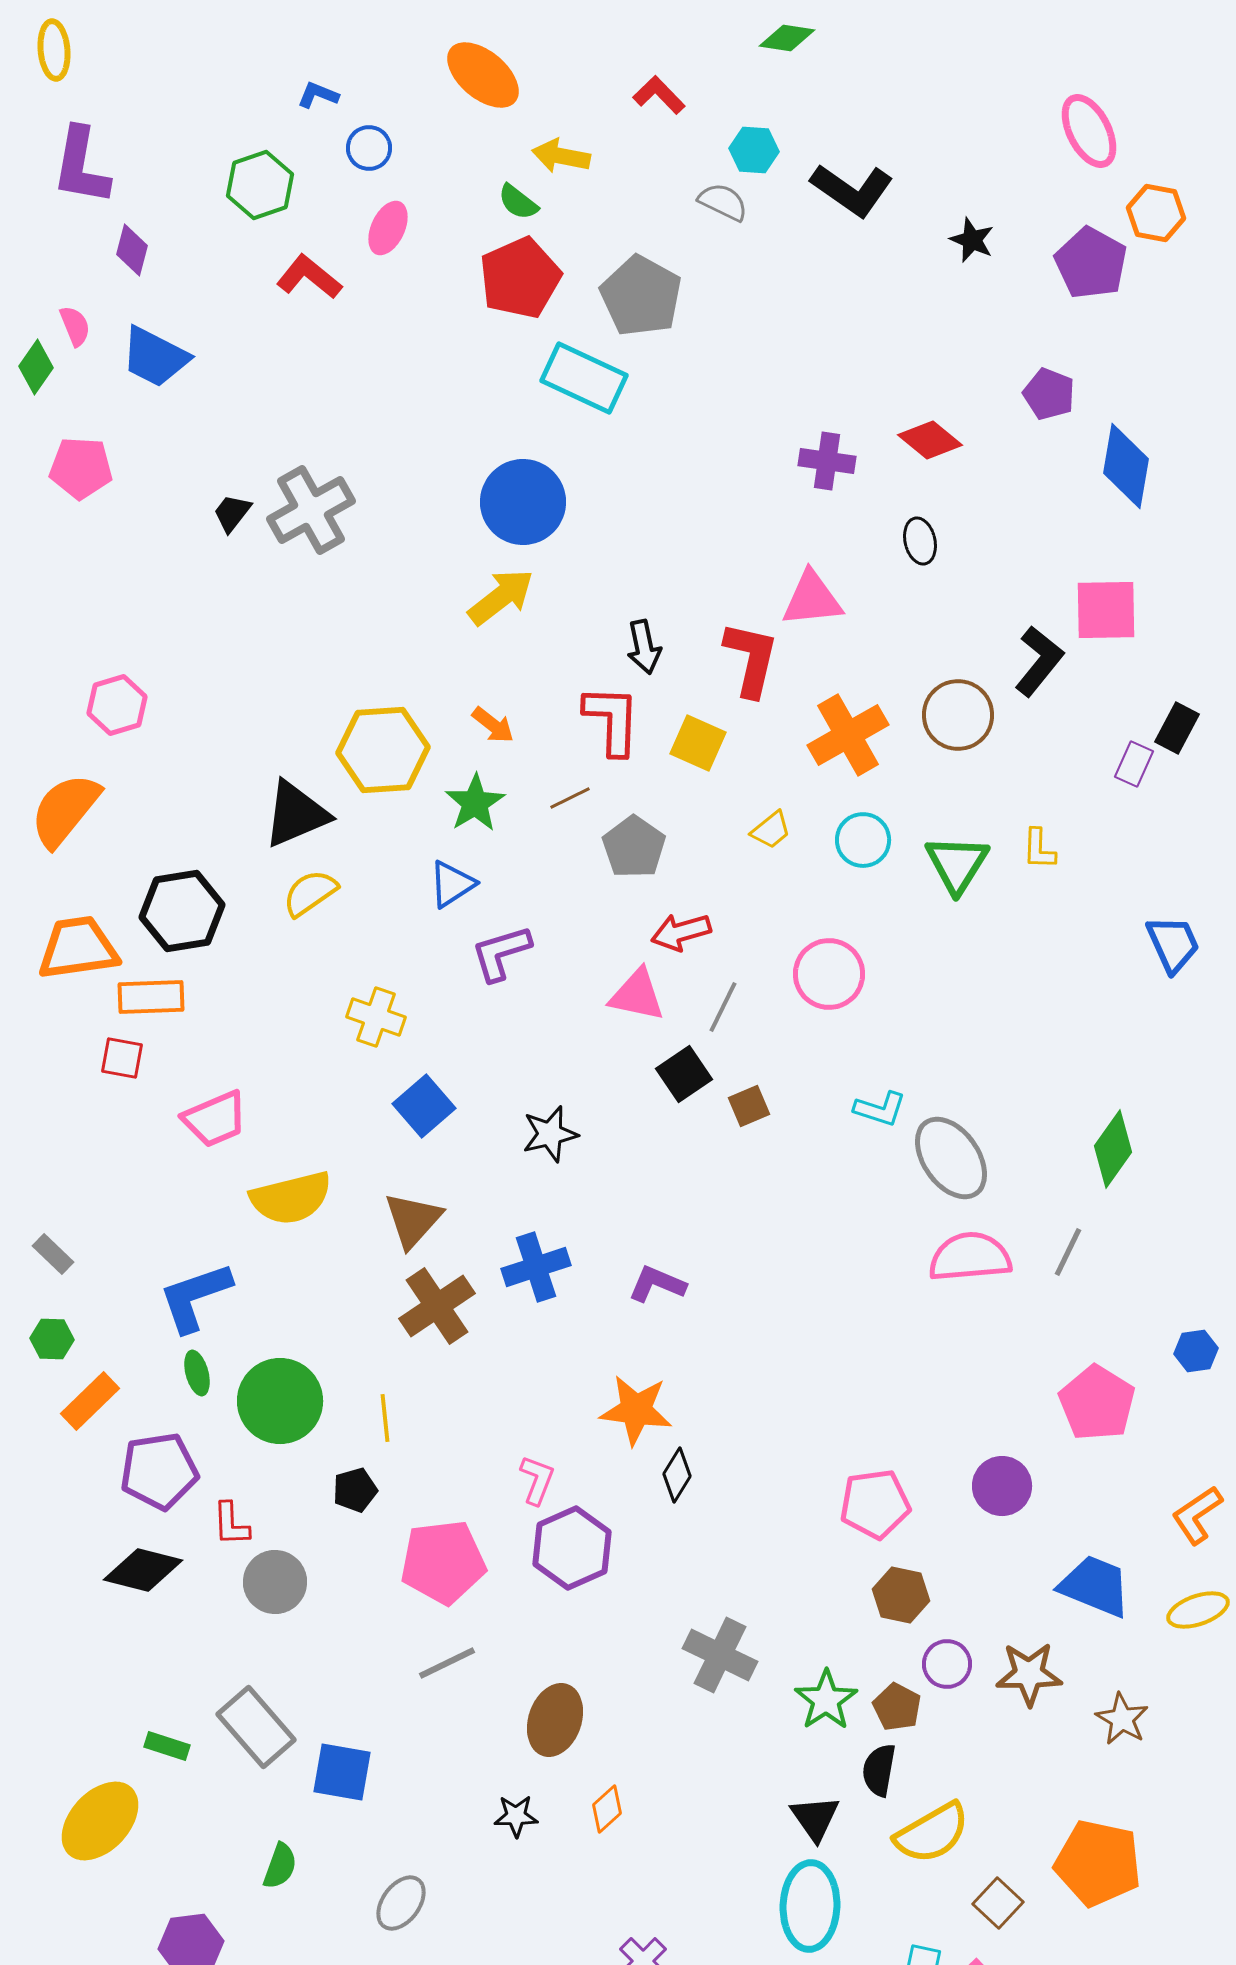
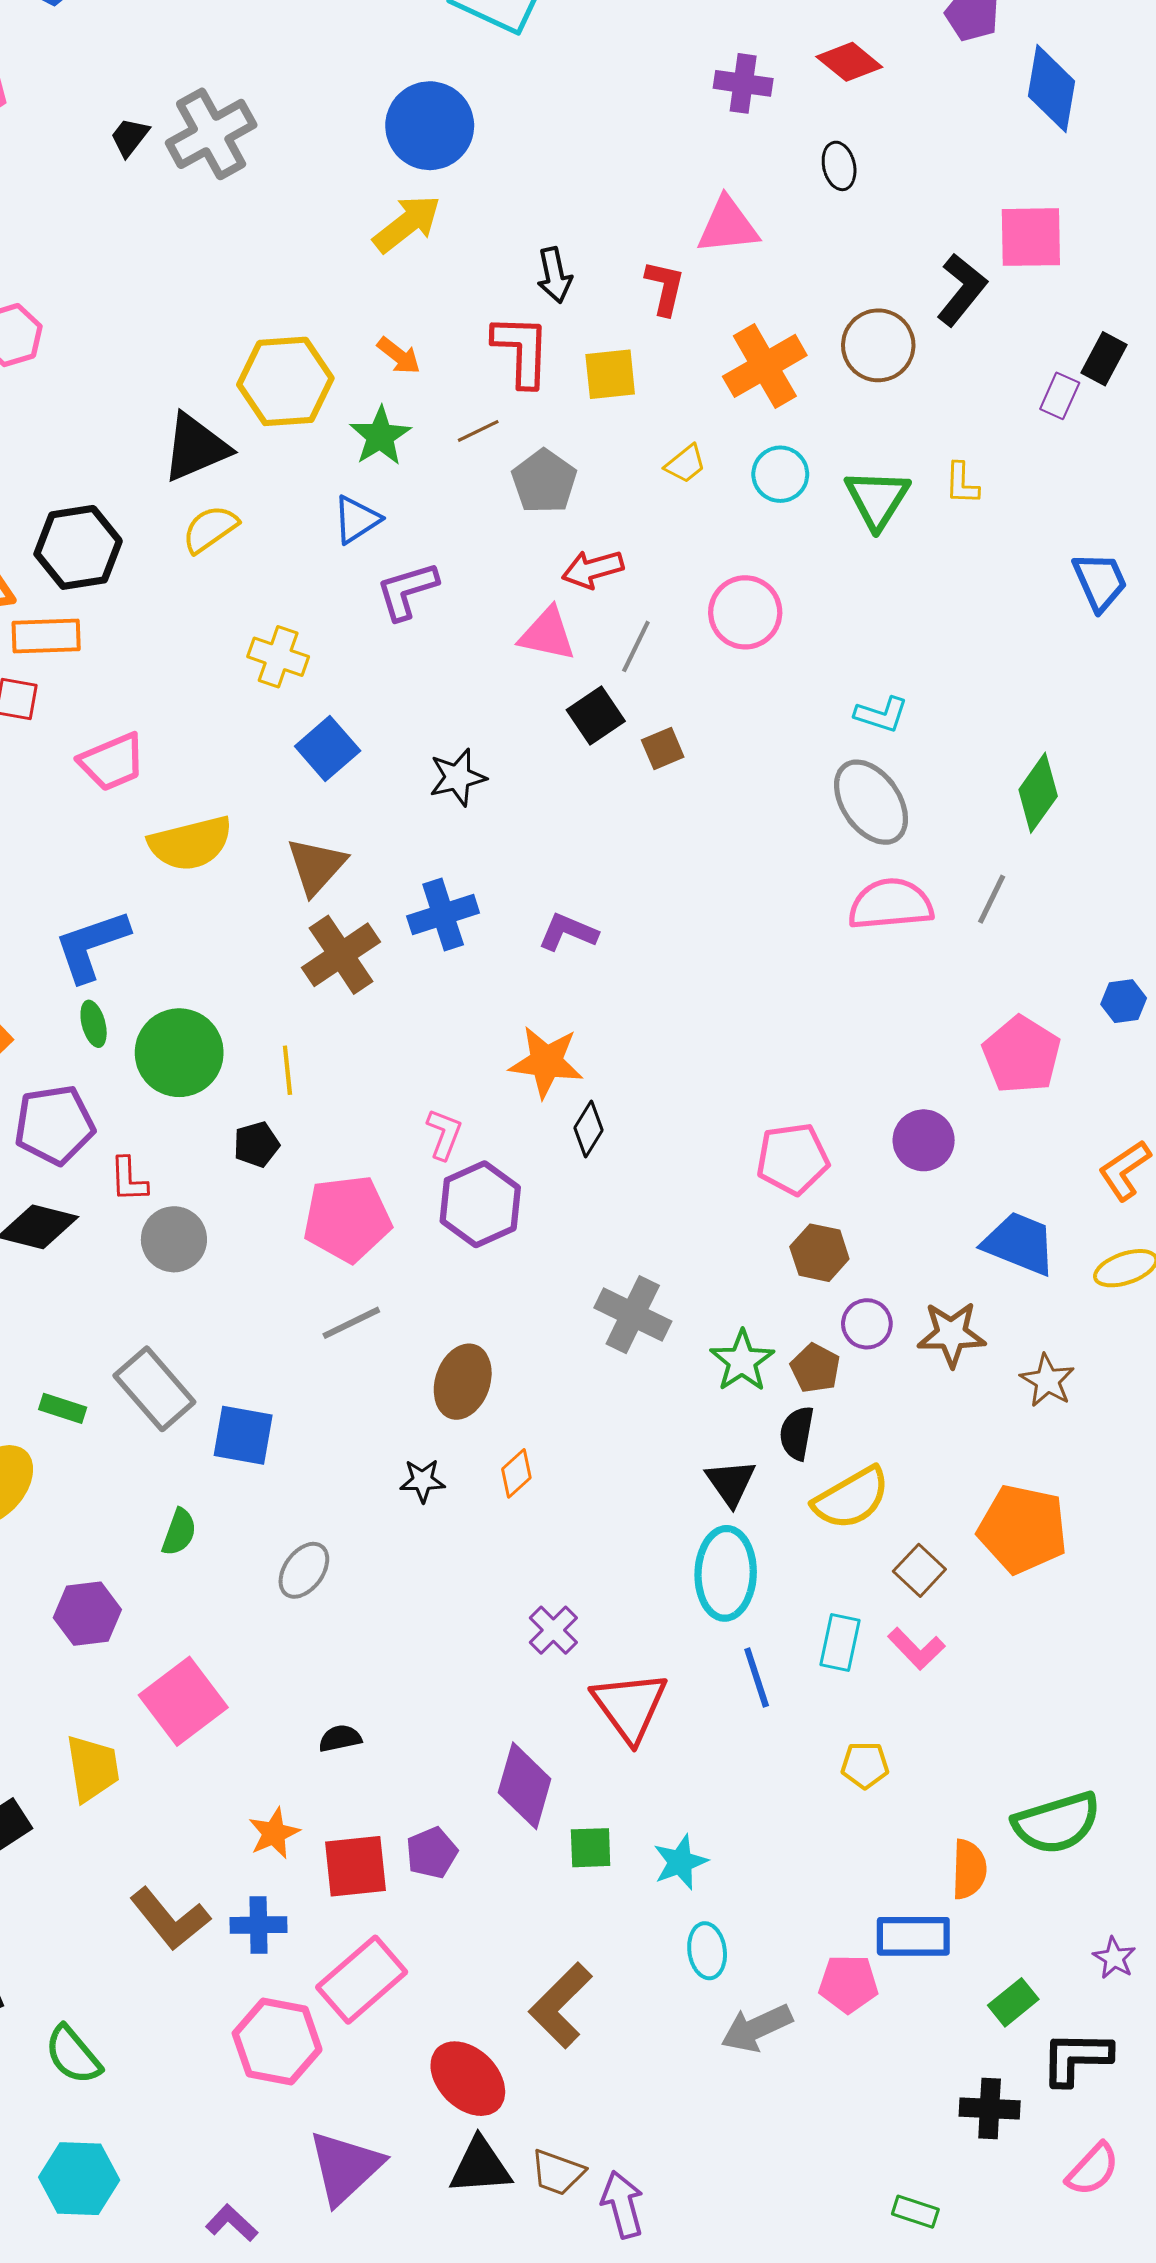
red L-shape: (751, 659) -> (665, 288), size x0.7
yellow square: (698, 743) -> (610, 374), turned -30
cyan L-shape: (880, 1109) -> (881, 714), moved

